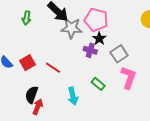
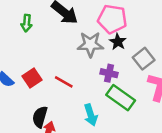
gray star: (71, 28) -> (90, 44), moved
purple cross: (90, 50) -> (109, 73), moved
green rectangle: (98, 84) -> (121, 98), size x1.6

